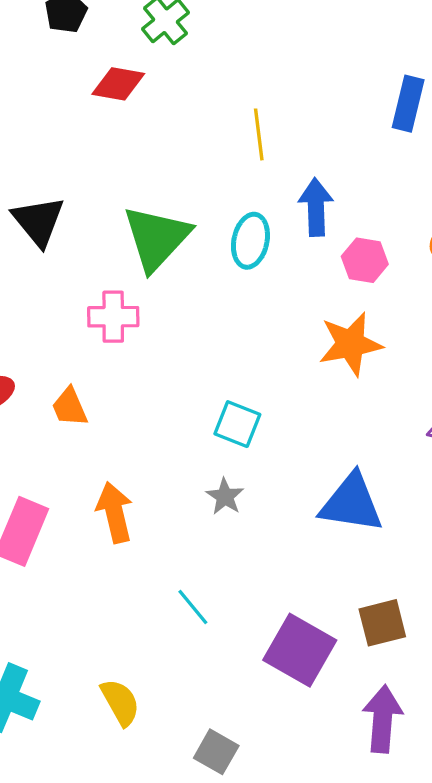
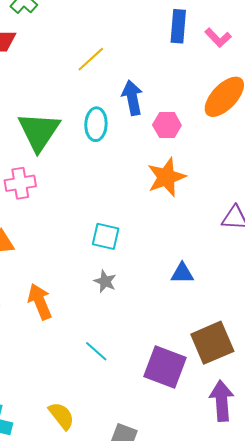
yellow line: (259, 134) -> (91, 59), turned 64
blue triangle: (351, 503) -> (182, 273), size x0.6
brown square: (382, 623) -> (212, 343), size x1.4

